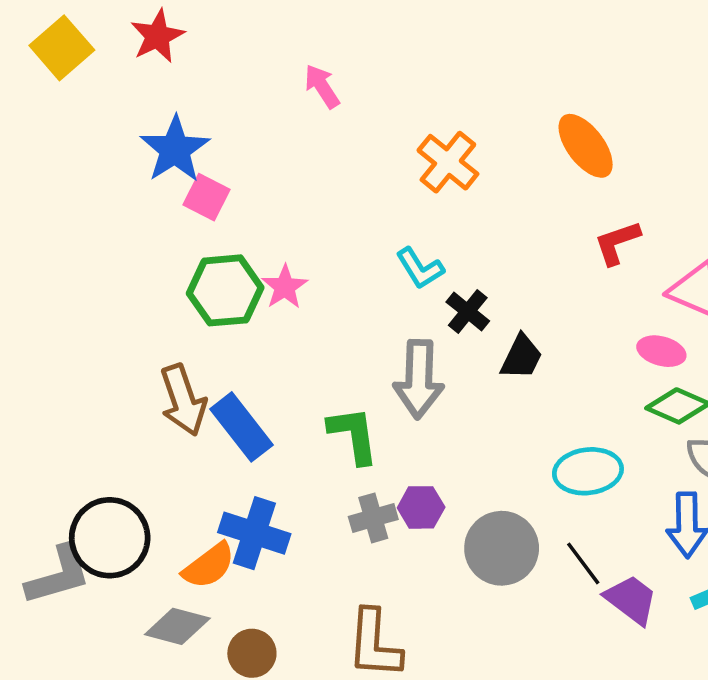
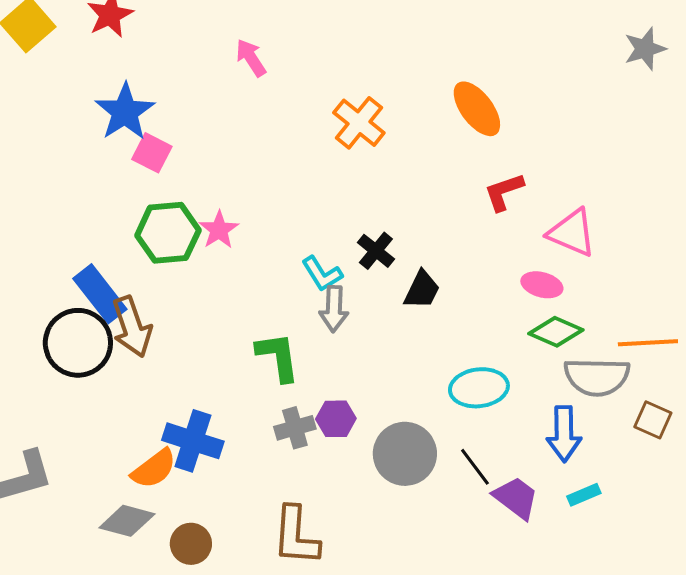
cyan L-shape: (420, 268) -> (322, 274), moved
gray arrow: (419, 379) -> (334, 309), size x0.7
blue rectangle: (241, 427) -> (100, 294), moved
black circle: (110, 538) -> (78, 343), moved

